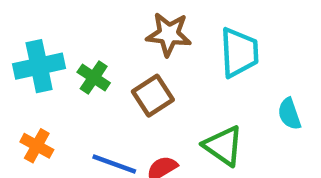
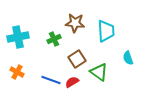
green cross: (94, 77) -> (54, 39), moved, turned 32
brown square: (153, 96) -> (77, 59), moved

